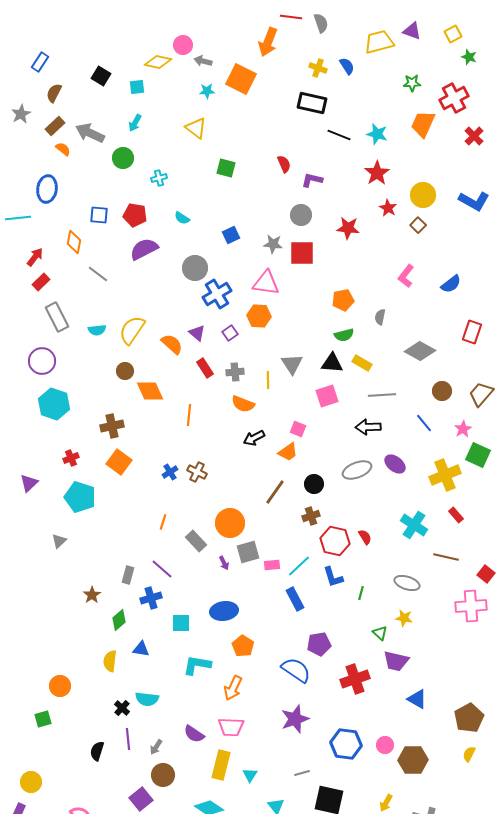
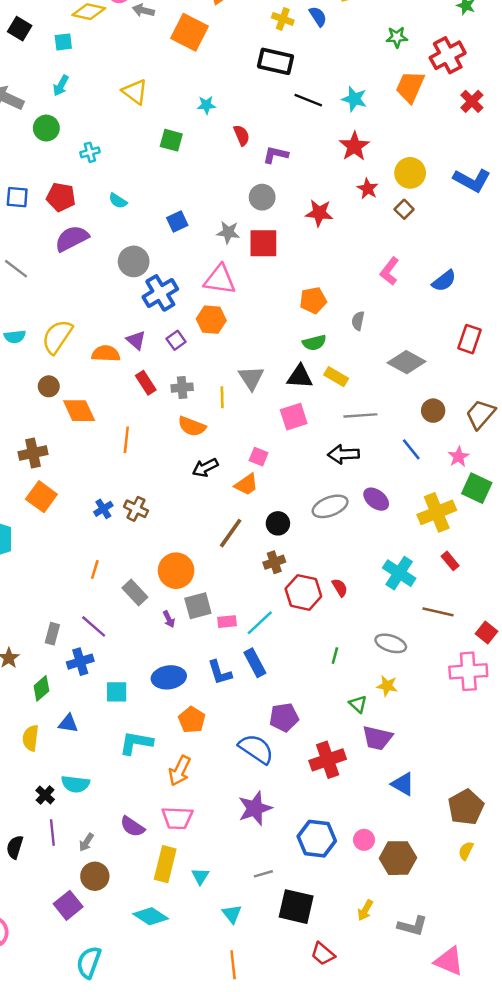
cyan star: (207, 91) -> (206, 105), moved
orange semicircle: (172, 344) -> (106, 354), turned -40
blue L-shape: (333, 577) -> (220, 673), moved

